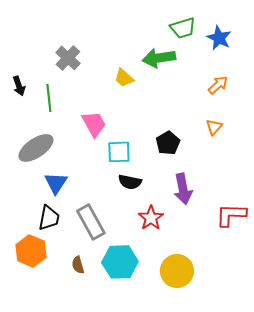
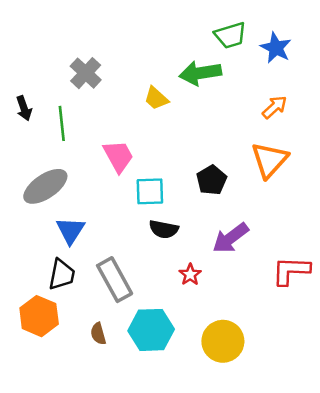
orange triangle: (214, 127) -> (269, 160), size x1.8
purple arrow: (183, 189) -> (230, 238), turned 64
red star: (151, 218) -> (190, 275), size x0.7

